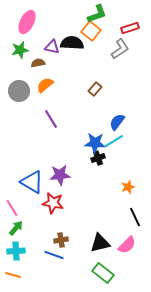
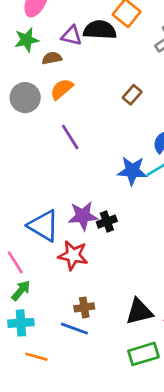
black cross: (98, 158) -> (107, 222), moved
green rectangle: (103, 273) -> (143, 354), turned -55
orange line: (13, 275) -> (36, 357), moved

